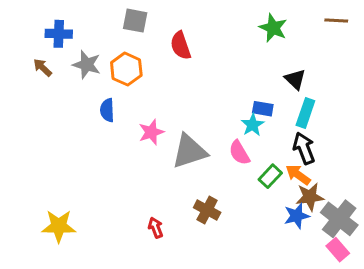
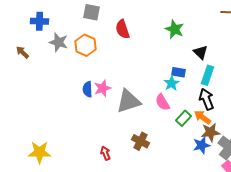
green star: (273, 28) -> (174, 29), moved
brown arrow: (43, 68) -> (22, 52), moved
blue semicircle: (107, 110) -> (88, 89), moved

